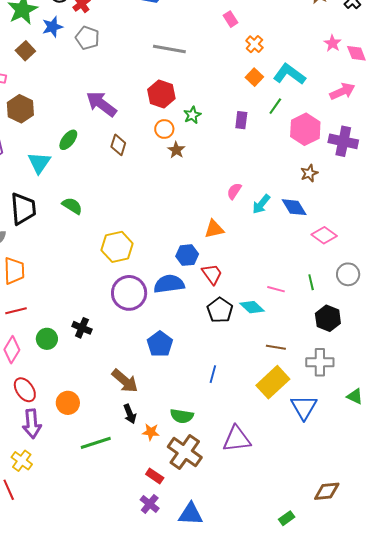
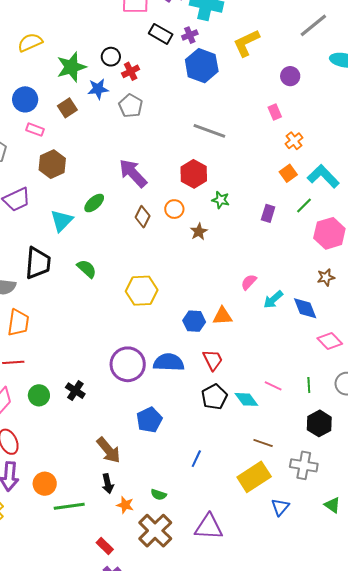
green star: (192, 115) -> (221, 200), turned 30
orange circle: (164, 129) -> (174, 209), moved
yellow hexagon: (117, 247) -> (142, 291), moved
blue hexagon: (187, 255) -> (194, 321), moved
orange circle: (68, 403) -> (45, 484), moved
blue triangle: (304, 407) -> (280, 507), size x0.7
green semicircle: (182, 416) -> (159, 495), size x0.7
red rectangle: (155, 476) -> (105, 546), moved

